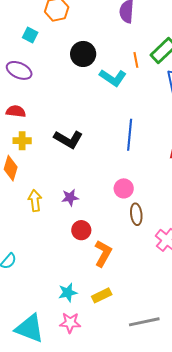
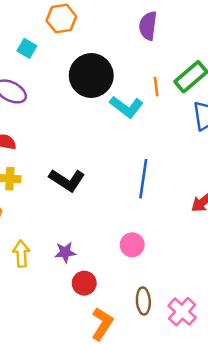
black circle: (83, 54) -> (91, 76), size x1.4
brown ellipse: (136, 214) -> (143, 301), moved
red circle: (81, 230) -> (84, 283), moved

